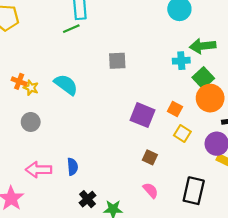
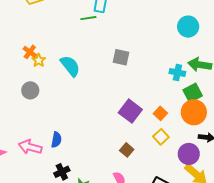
pink arrow: (39, 170) -> (30, 147), moved

